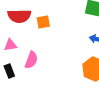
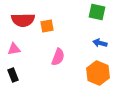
pink semicircle: (31, 60) -> (58, 57), moved

